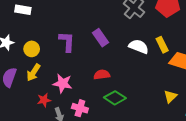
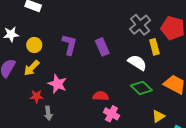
yellow rectangle: (162, 45) -> (154, 47), moved
red semicircle: (102, 75) -> (101, 96), moved
green diamond: (115, 98) -> (141, 88), moved
pink cross: (80, 108) -> (111, 114), moved

